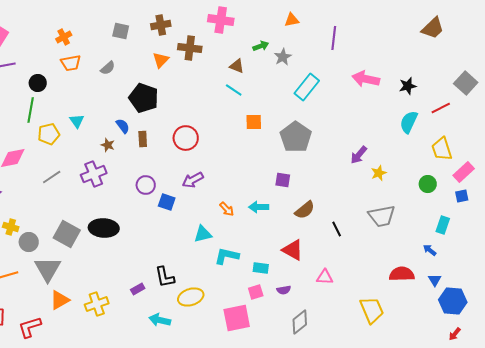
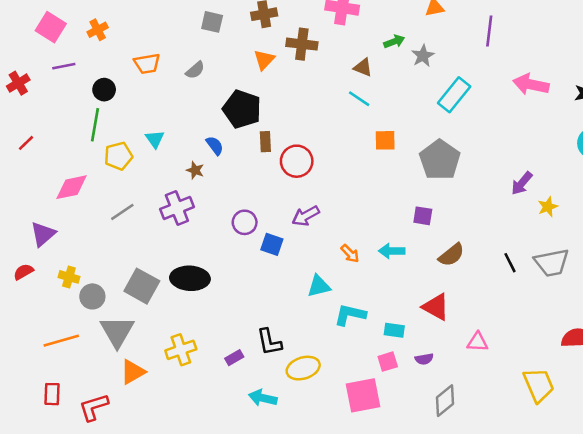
orange cross: (64, 37) -> (98, 30), moved
brown rectangle: (143, 139) -> (265, 142), moved
black line: (337, 229) -> (510, 263), moved
yellow cross: (97, 304) -> (181, 350), moved

